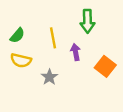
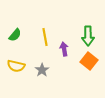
green arrow: (87, 21) -> (88, 36), moved
yellow semicircle: (21, 60) -> (16, 66), moved

